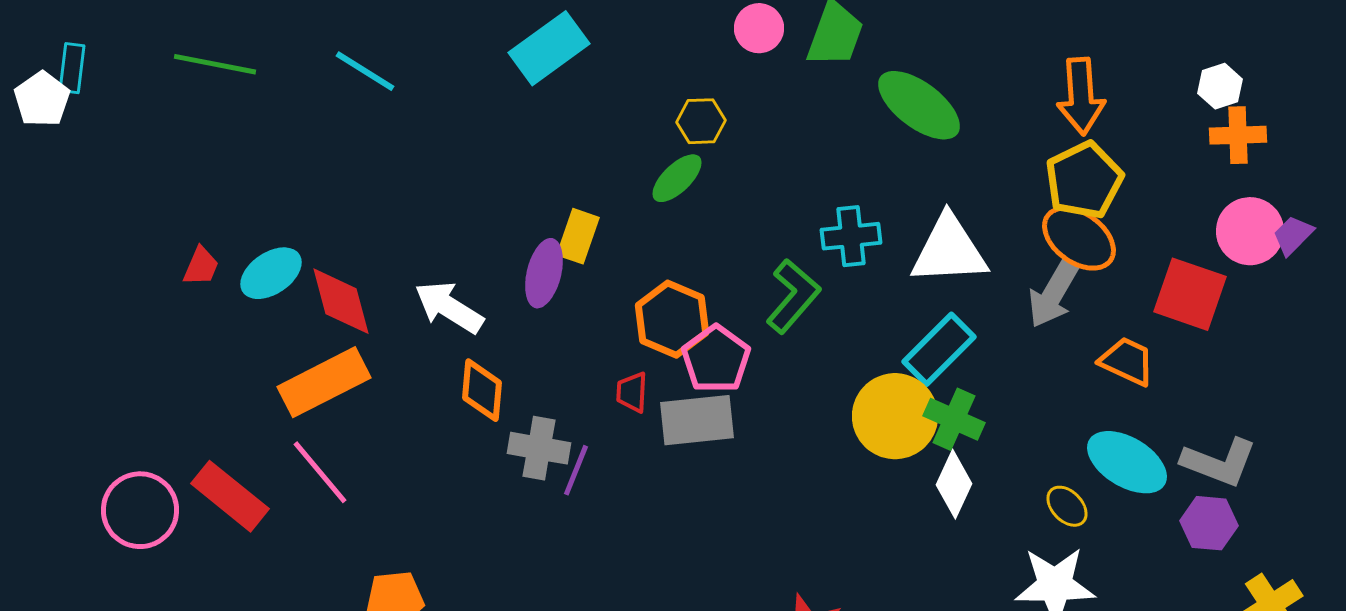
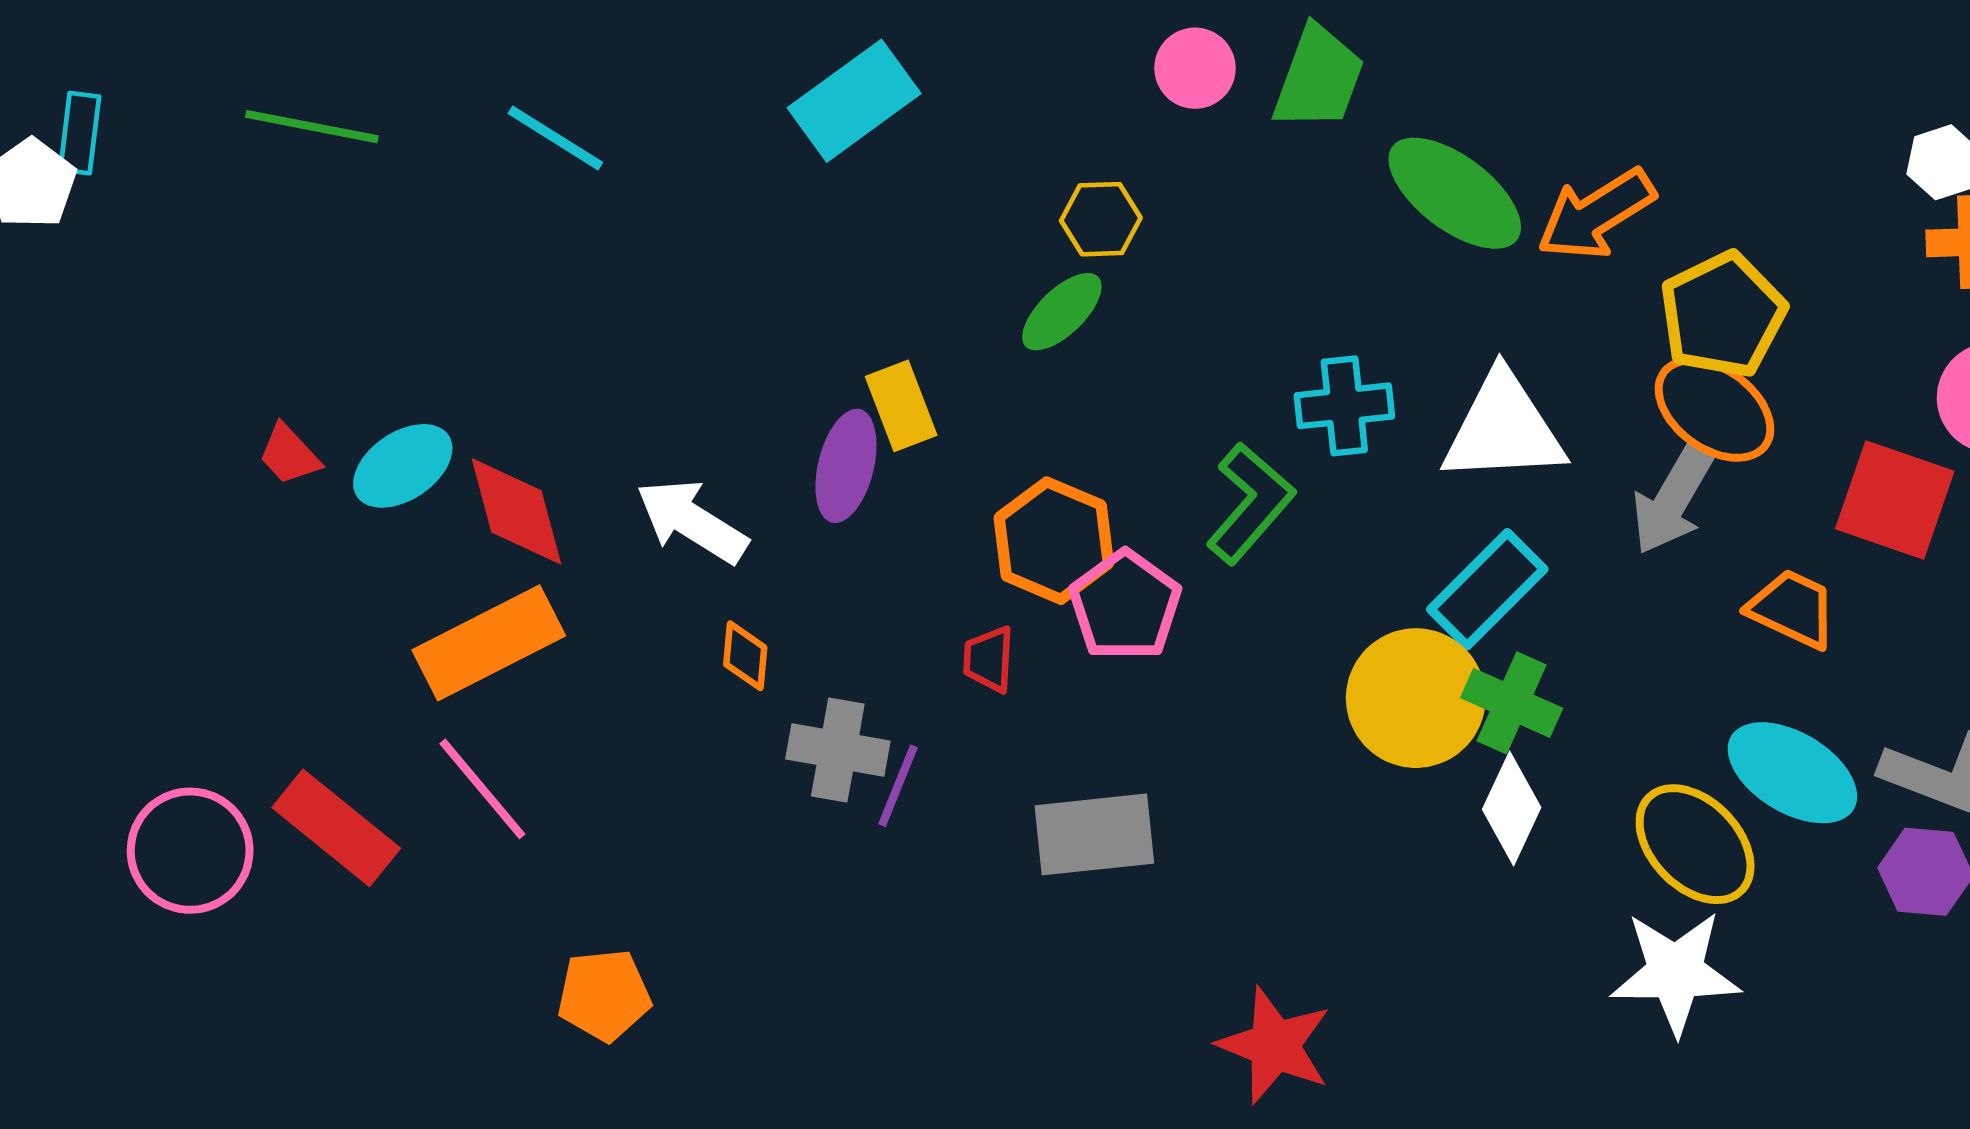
orange arrow: (1081, 96) -> (1596, 214), moved, turned 62
yellow rectangle: (578, 236) -> (901, 406), turned -40
red trapezoid: (201, 266) -> (289, 455), turned 114
orange diamond: (482, 390) -> (745, 656), size x0.7
gray rectangle: (697, 420) -> (1094, 834), moved
yellow ellipse: (1067, 506) -> (1695, 844), size x1.8

